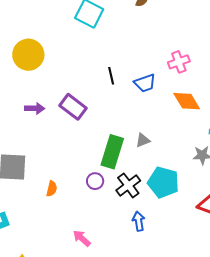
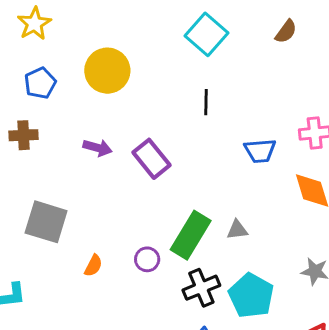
black line: (111, 76) -> (206, 102), moved
purple circle: (95, 181) -> (147, 259), moved

